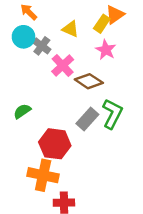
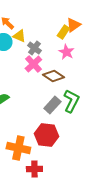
yellow triangle: (70, 29) -> (19, 36), moved
gray cross: (42, 46) -> (34, 48), moved
red hexagon: (55, 144) -> (46, 135), moved

